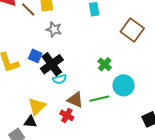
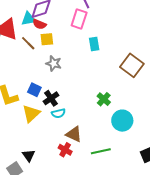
black cross: (52, 64) -> (51, 98), size x0.7
green line: (99, 99) -> (101, 151), moved
yellow triangle: (37, 106) -> (31, 114), moved
black triangle: (30, 122) -> (29, 155), turned 48

